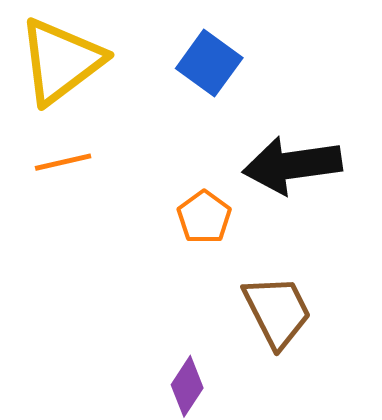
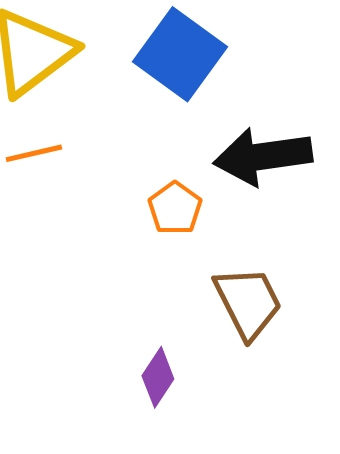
blue square: (209, 63) -> (180, 54), size x1.4

